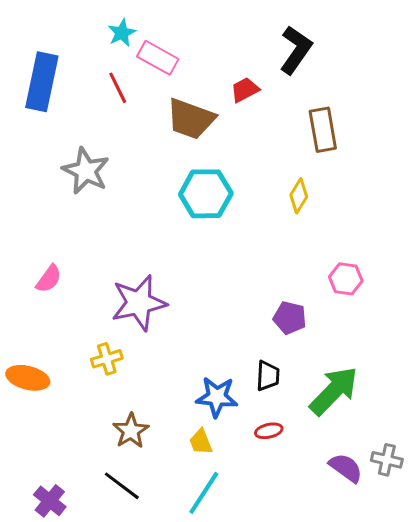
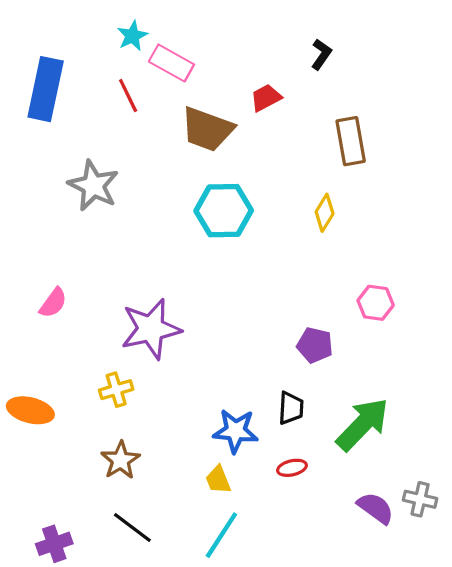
black L-shape: (296, 50) -> (321, 54), size x0.6
brown star: (131, 431) -> (120, 460), moved
purple cross: (50, 501) -> (54, 544), turned 32

